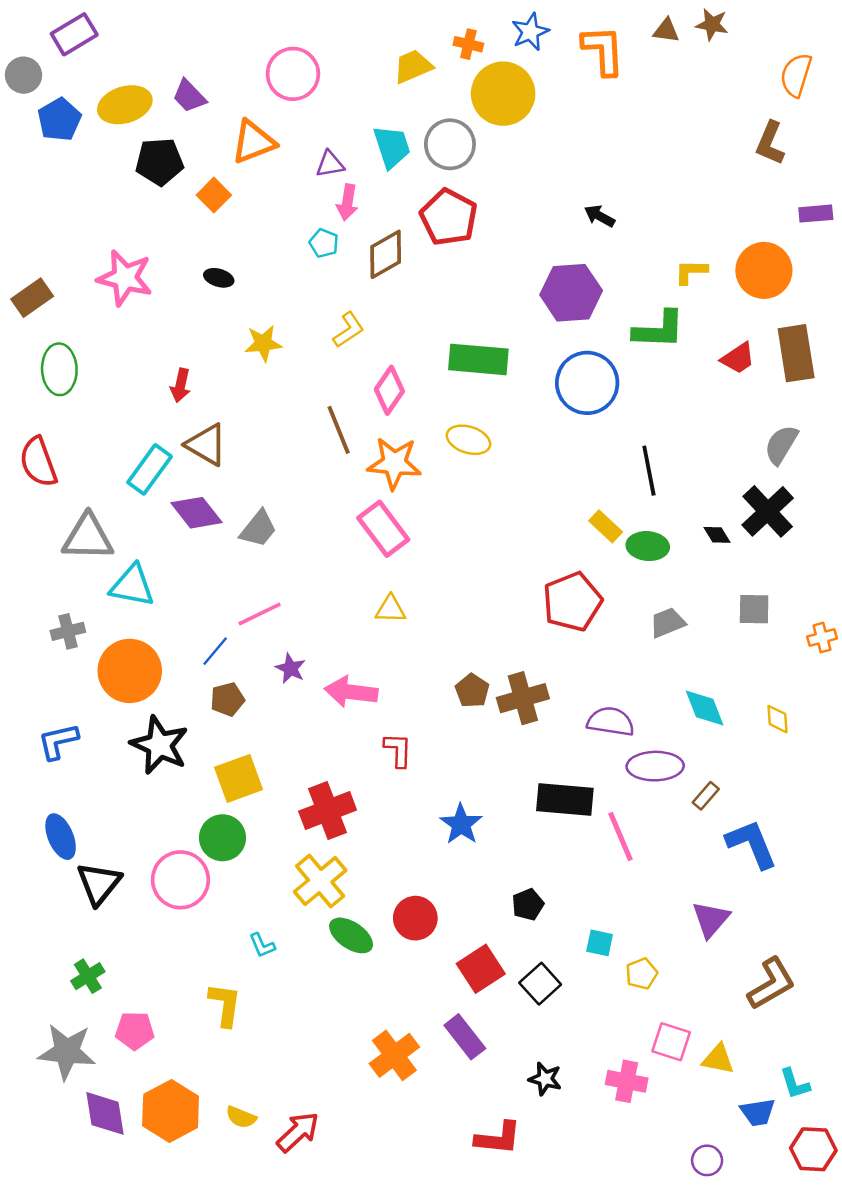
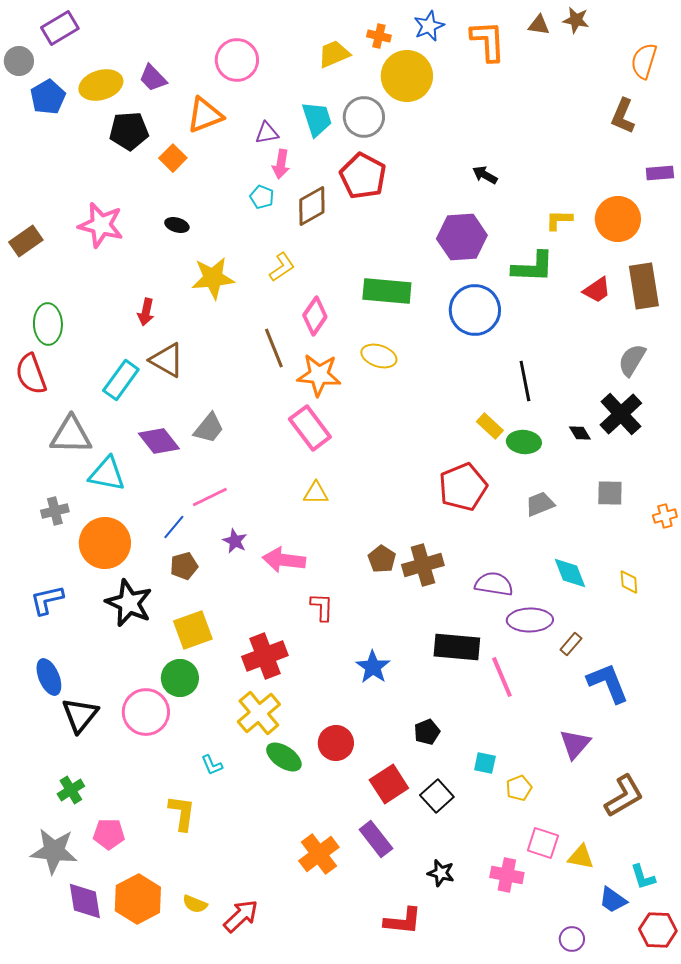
yellow star: (263, 343) -> (213, 278), size x1.4
green ellipse: (59, 369) -> (48, 324), moved
purple diamond: (197, 513) -> (159, 441), moved
blue trapezoid: (758, 1112) -> (613, 900), turned 44

